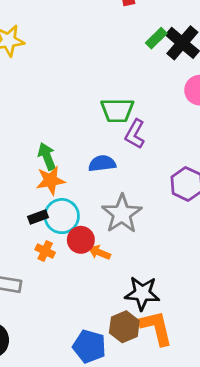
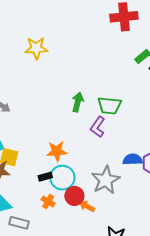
purple L-shape: (135, 134) -> (98, 127), moved
green arrow: (47, 156) -> (78, 102), moved, turned 30
blue semicircle: (102, 163) -> (133, 159), moved

